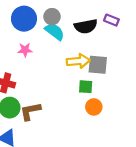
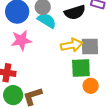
pink star: (25, 50) -> (21, 40), size x1.5
green square: (86, 87) -> (81, 68), size x1.5

